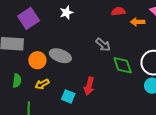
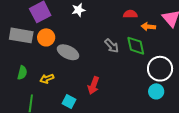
orange circle: (37, 60) -> (46, 37), moved
green diamond: (123, 65) -> (136, 46), moved
cyan square: (68, 97) -> (69, 102), moved

